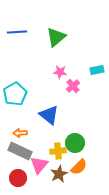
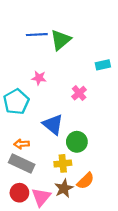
blue line: (17, 32) -> (37, 35), moved
cyan rectangle: (97, 70) -> (103, 65), moved
pink star: (60, 72) -> (39, 78), moved
green circle: (75, 143) -> (77, 142), moved
pink triangle: (39, 165) -> (41, 197), moved

